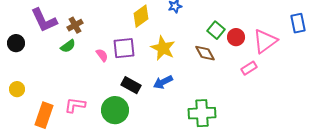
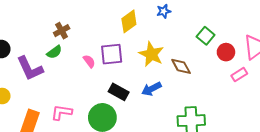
purple L-shape: (44, 20) -> (30, 68), moved
red circle: (236, 37) -> (226, 52), moved
brown diamond: (205, 53) -> (181, 66), moved

